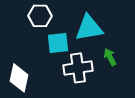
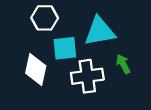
white diamond: (19, 78) -> (36, 70), moved

